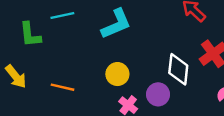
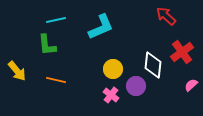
green L-shape: (30, 35) -> (47, 45), moved
yellow circle: (117, 74) -> (113, 69), moved

